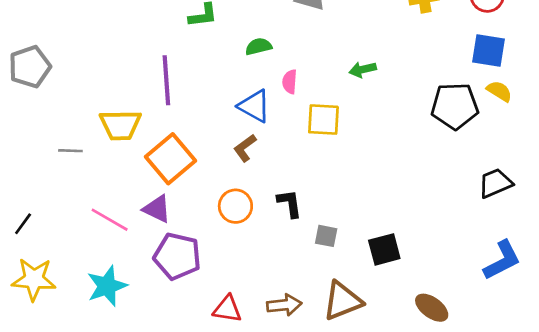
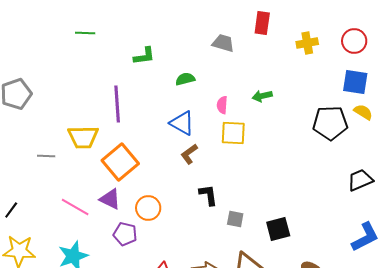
pink semicircle: (290, 82) -> (222, 105), moved
brown L-shape: (245, 148) -> (189, 154), moved
orange circle: (235, 206) -> (148, 208), moved
purple pentagon: (177, 256) -> (125, 234), size x0.7

